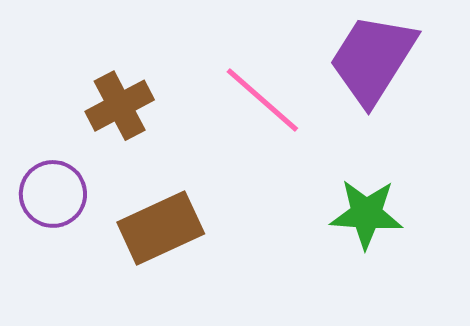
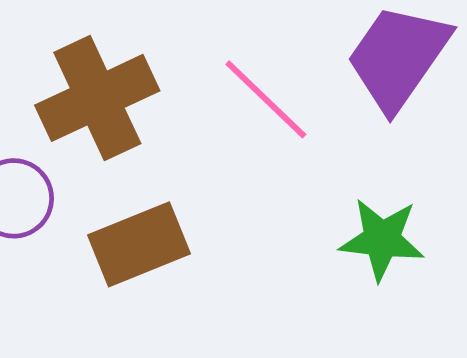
brown cross: (120, 106) -> (97, 98), size x1.5

